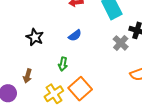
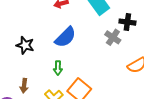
blue semicircle: (75, 35) -> (65, 37), size x1.6

